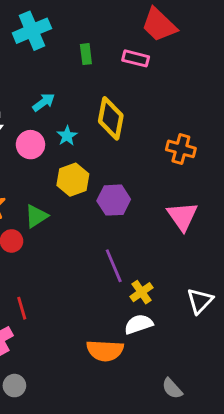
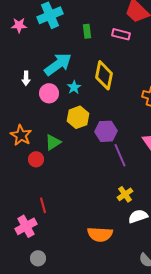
cyan arrow: (44, 102) -> (58, 64), size x1.8
purple line: (114, 266) -> (120, 155), moved
white semicircle: (139, 324) -> (138, 216), moved

